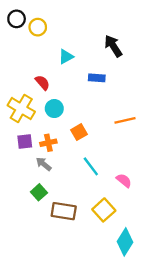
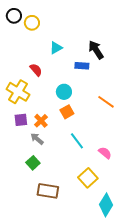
black arrow: (113, 46) -> (96, 50), moved
cyan circle: (54, 109) -> (64, 92), moved
orange line: (125, 120) -> (106, 102), turned 48
orange cross: (48, 143) -> (41, 121), turned -32
brown rectangle: (64, 211) -> (48, 191), moved

